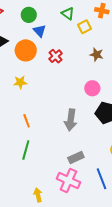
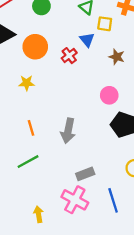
yellow square: (84, 27) -> (105, 24), turned 32
blue triangle: (40, 31) -> (87, 40), moved
gray arrow: (71, 120) -> (68, 131), moved
green line: (26, 150) -> (28, 162), turned 42

